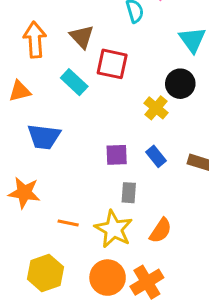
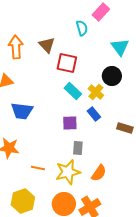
cyan rectangle: (74, 82) -> (73, 91), moved
blue rectangle: (156, 156) -> (94, 114), moved
yellow star: (114, 229) -> (68, 172), turned 30

